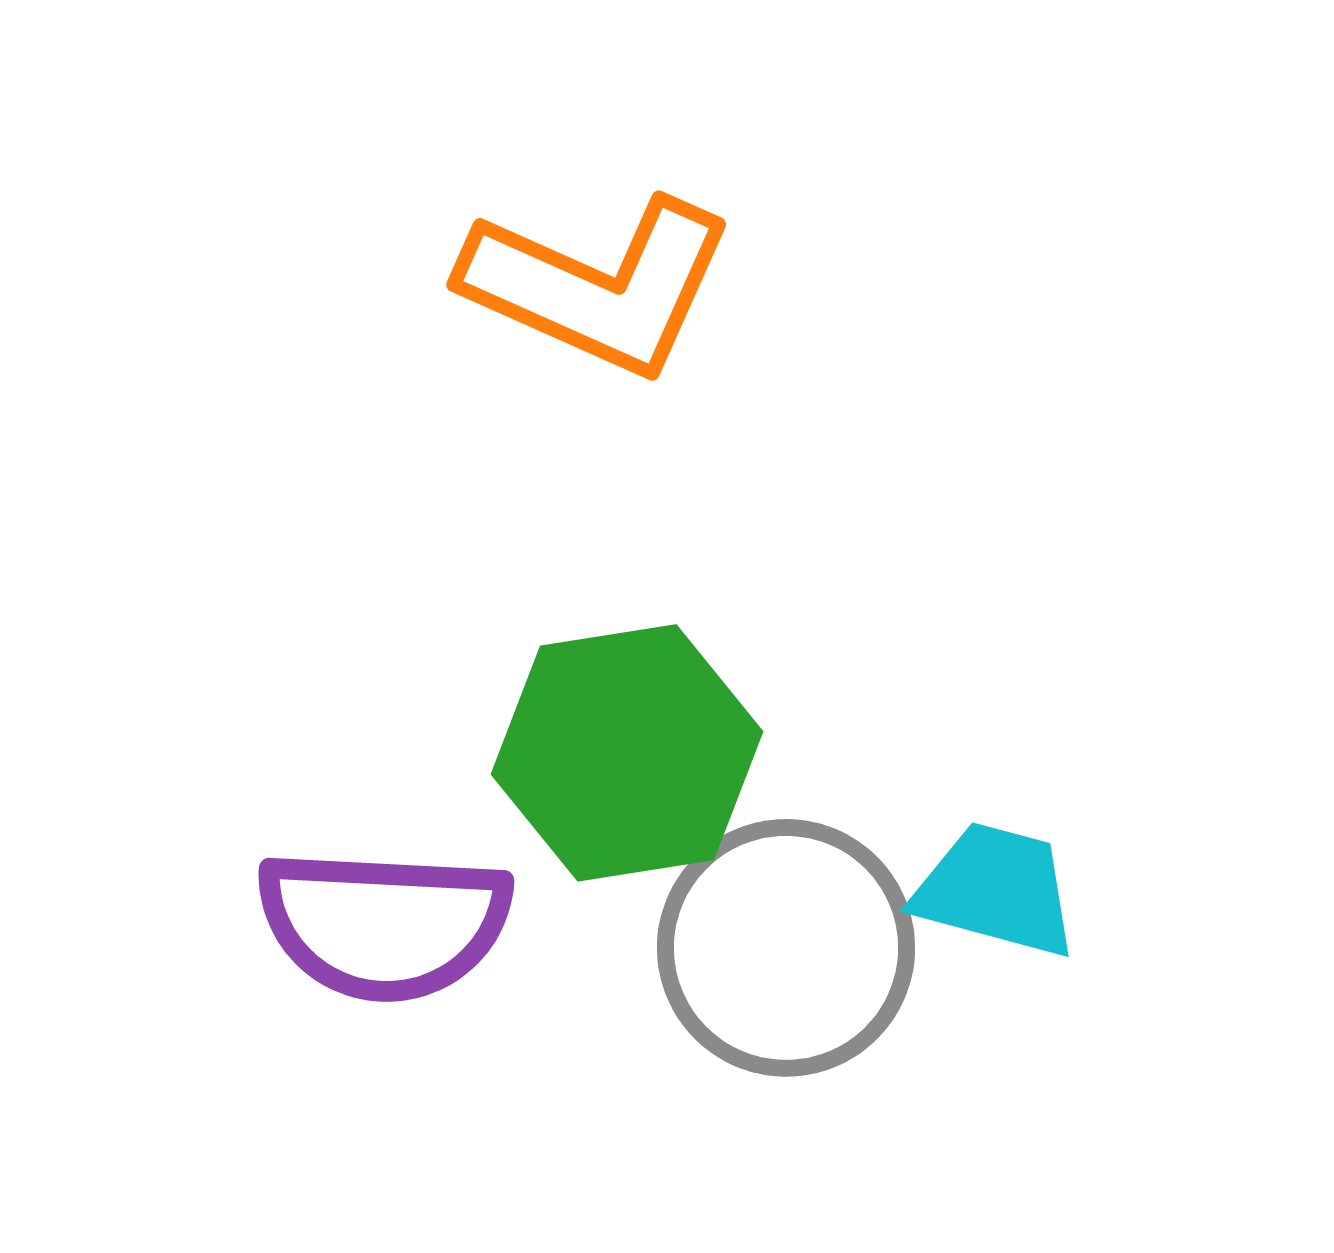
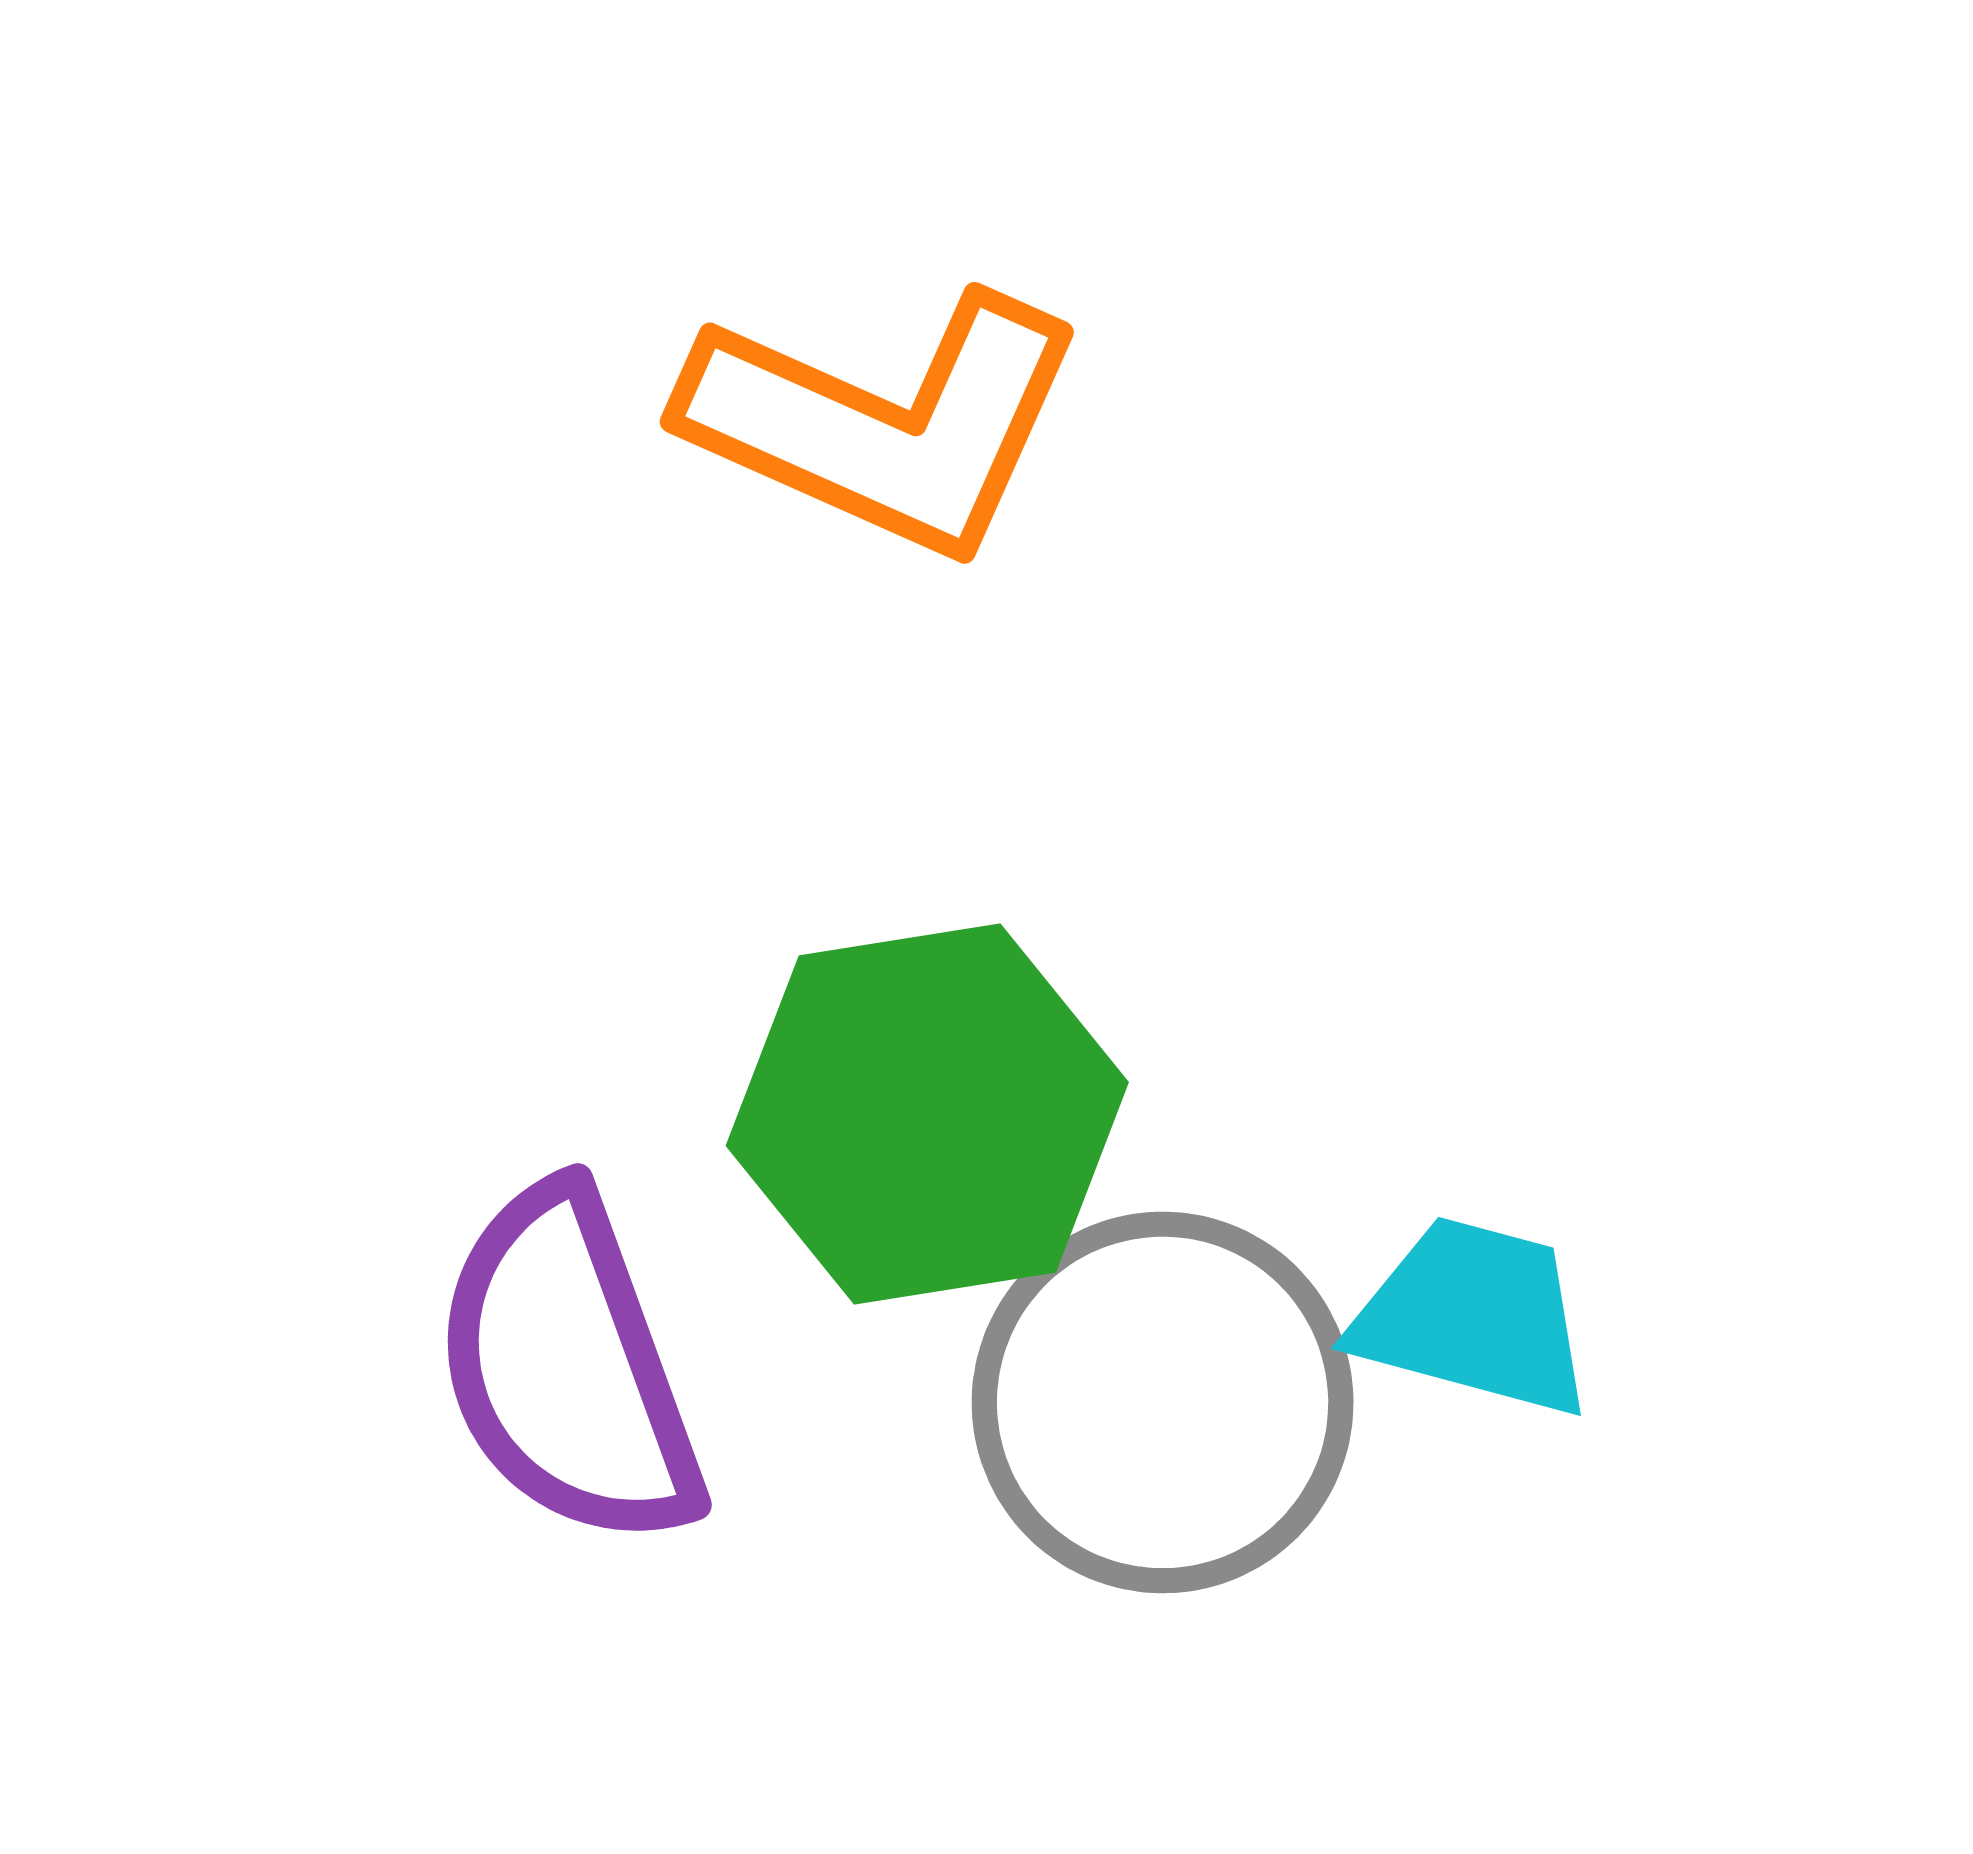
purple semicircle: (384, 924) -> (568, 1367), turned 67

